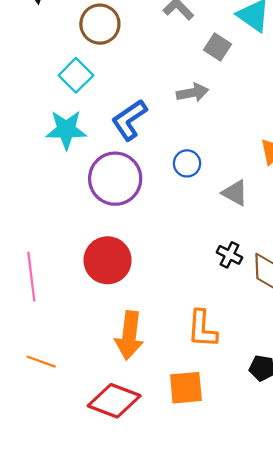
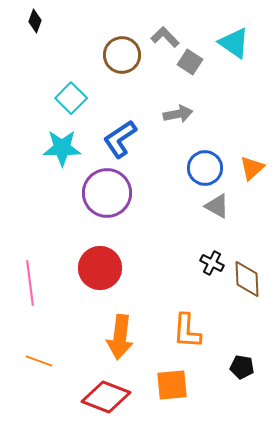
brown circle: (100, 24) -> (122, 55), moved
gray square: (217, 47) -> (190, 62), moved
blue circle: (187, 163) -> (205, 168), moved, size x1.4

